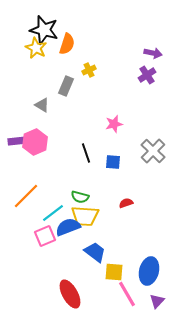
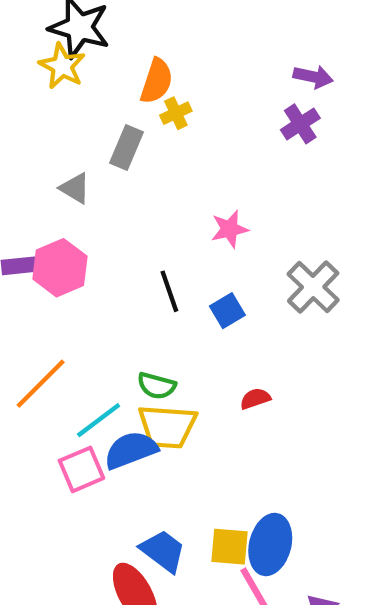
orange semicircle: (67, 44) -> (157, 81), moved
blue square: (113, 162) -> (227, 311), turned -35
blue trapezoid: (95, 252) -> (163, 551), moved
blue ellipse: (149, 271) -> (270, 545), moved

